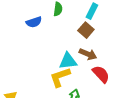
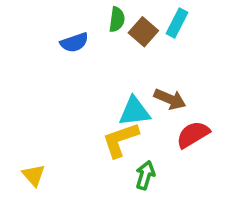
brown square: (86, 30) -> (143, 32), moved
red semicircle: (101, 74) -> (193, 135), turned -78

